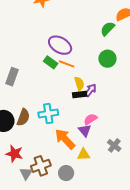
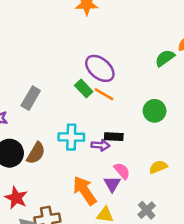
green circle: (107, 59) -> (155, 111), moved
yellow semicircle: (79, 84) -> (158, 167), moved, turned -104
purple arrow: (90, 90) -> (101, 145), moved, turned 48
cyan cross: (48, 114) -> (71, 137), moved
pink semicircle: (90, 119) -> (122, 171), turned 72

